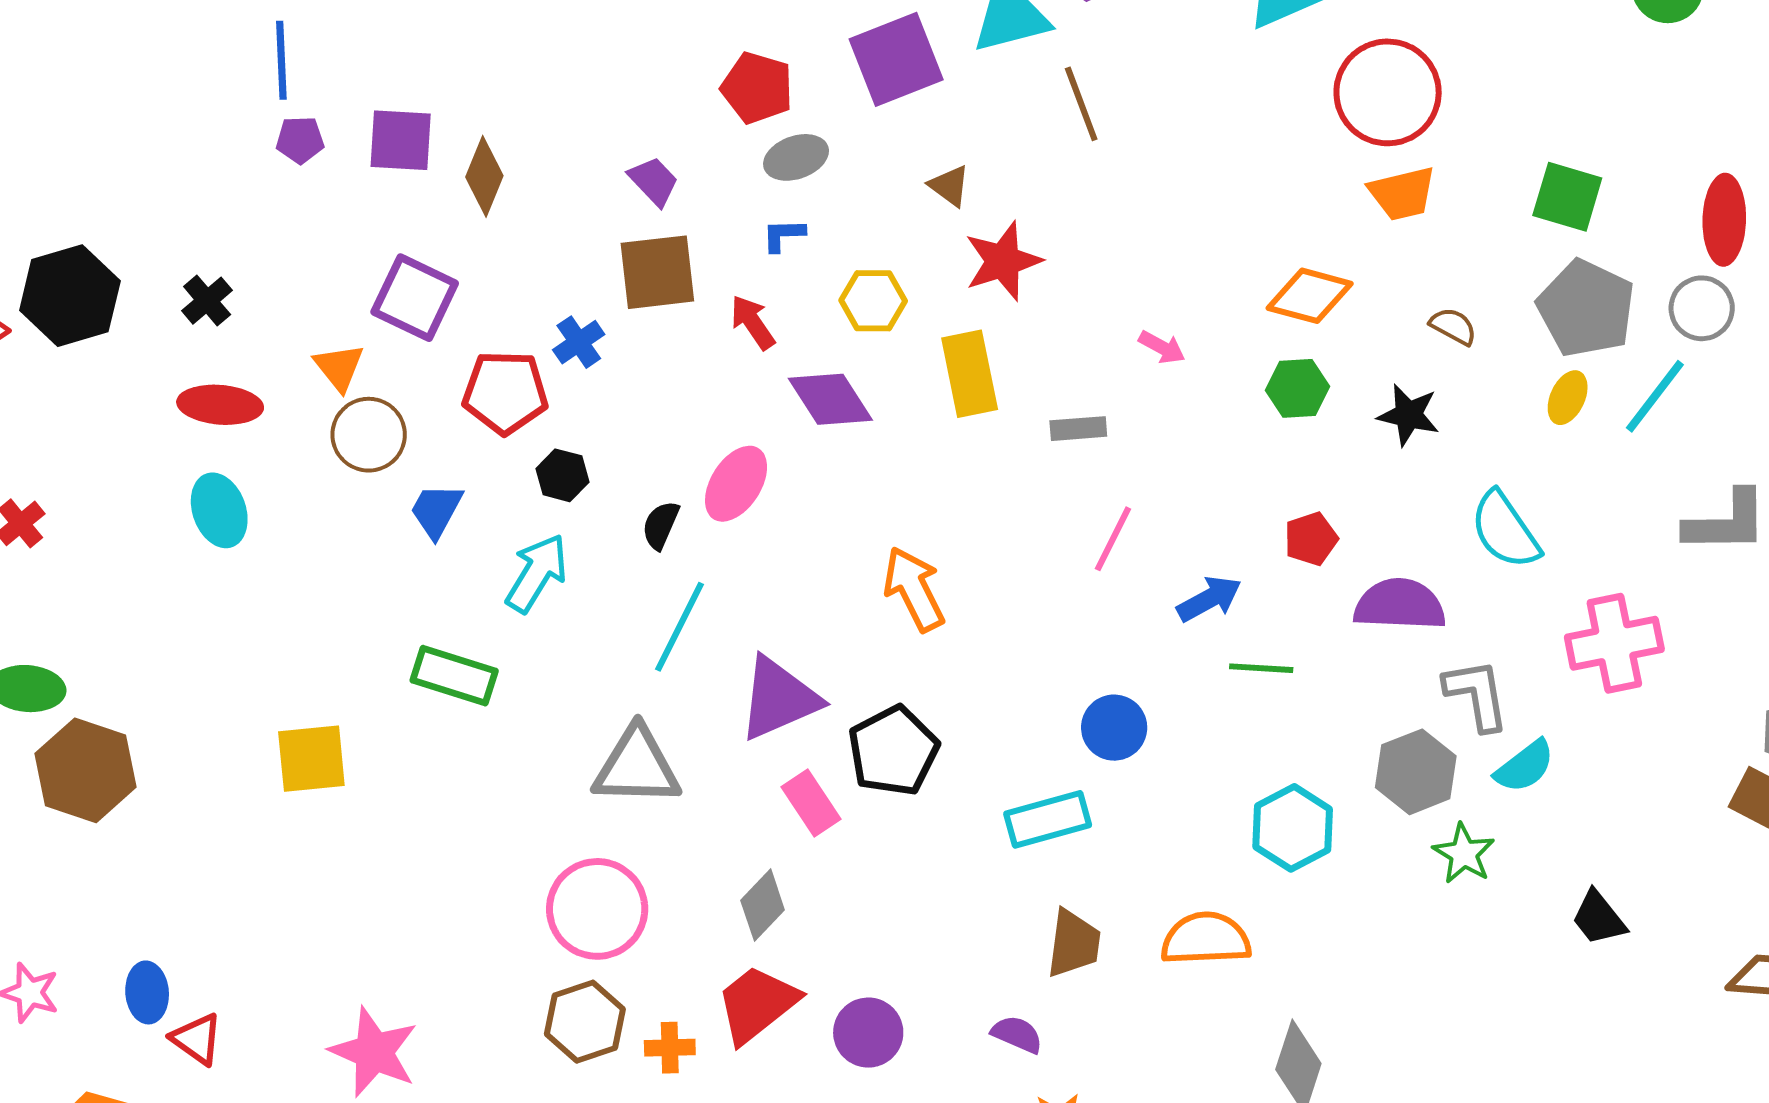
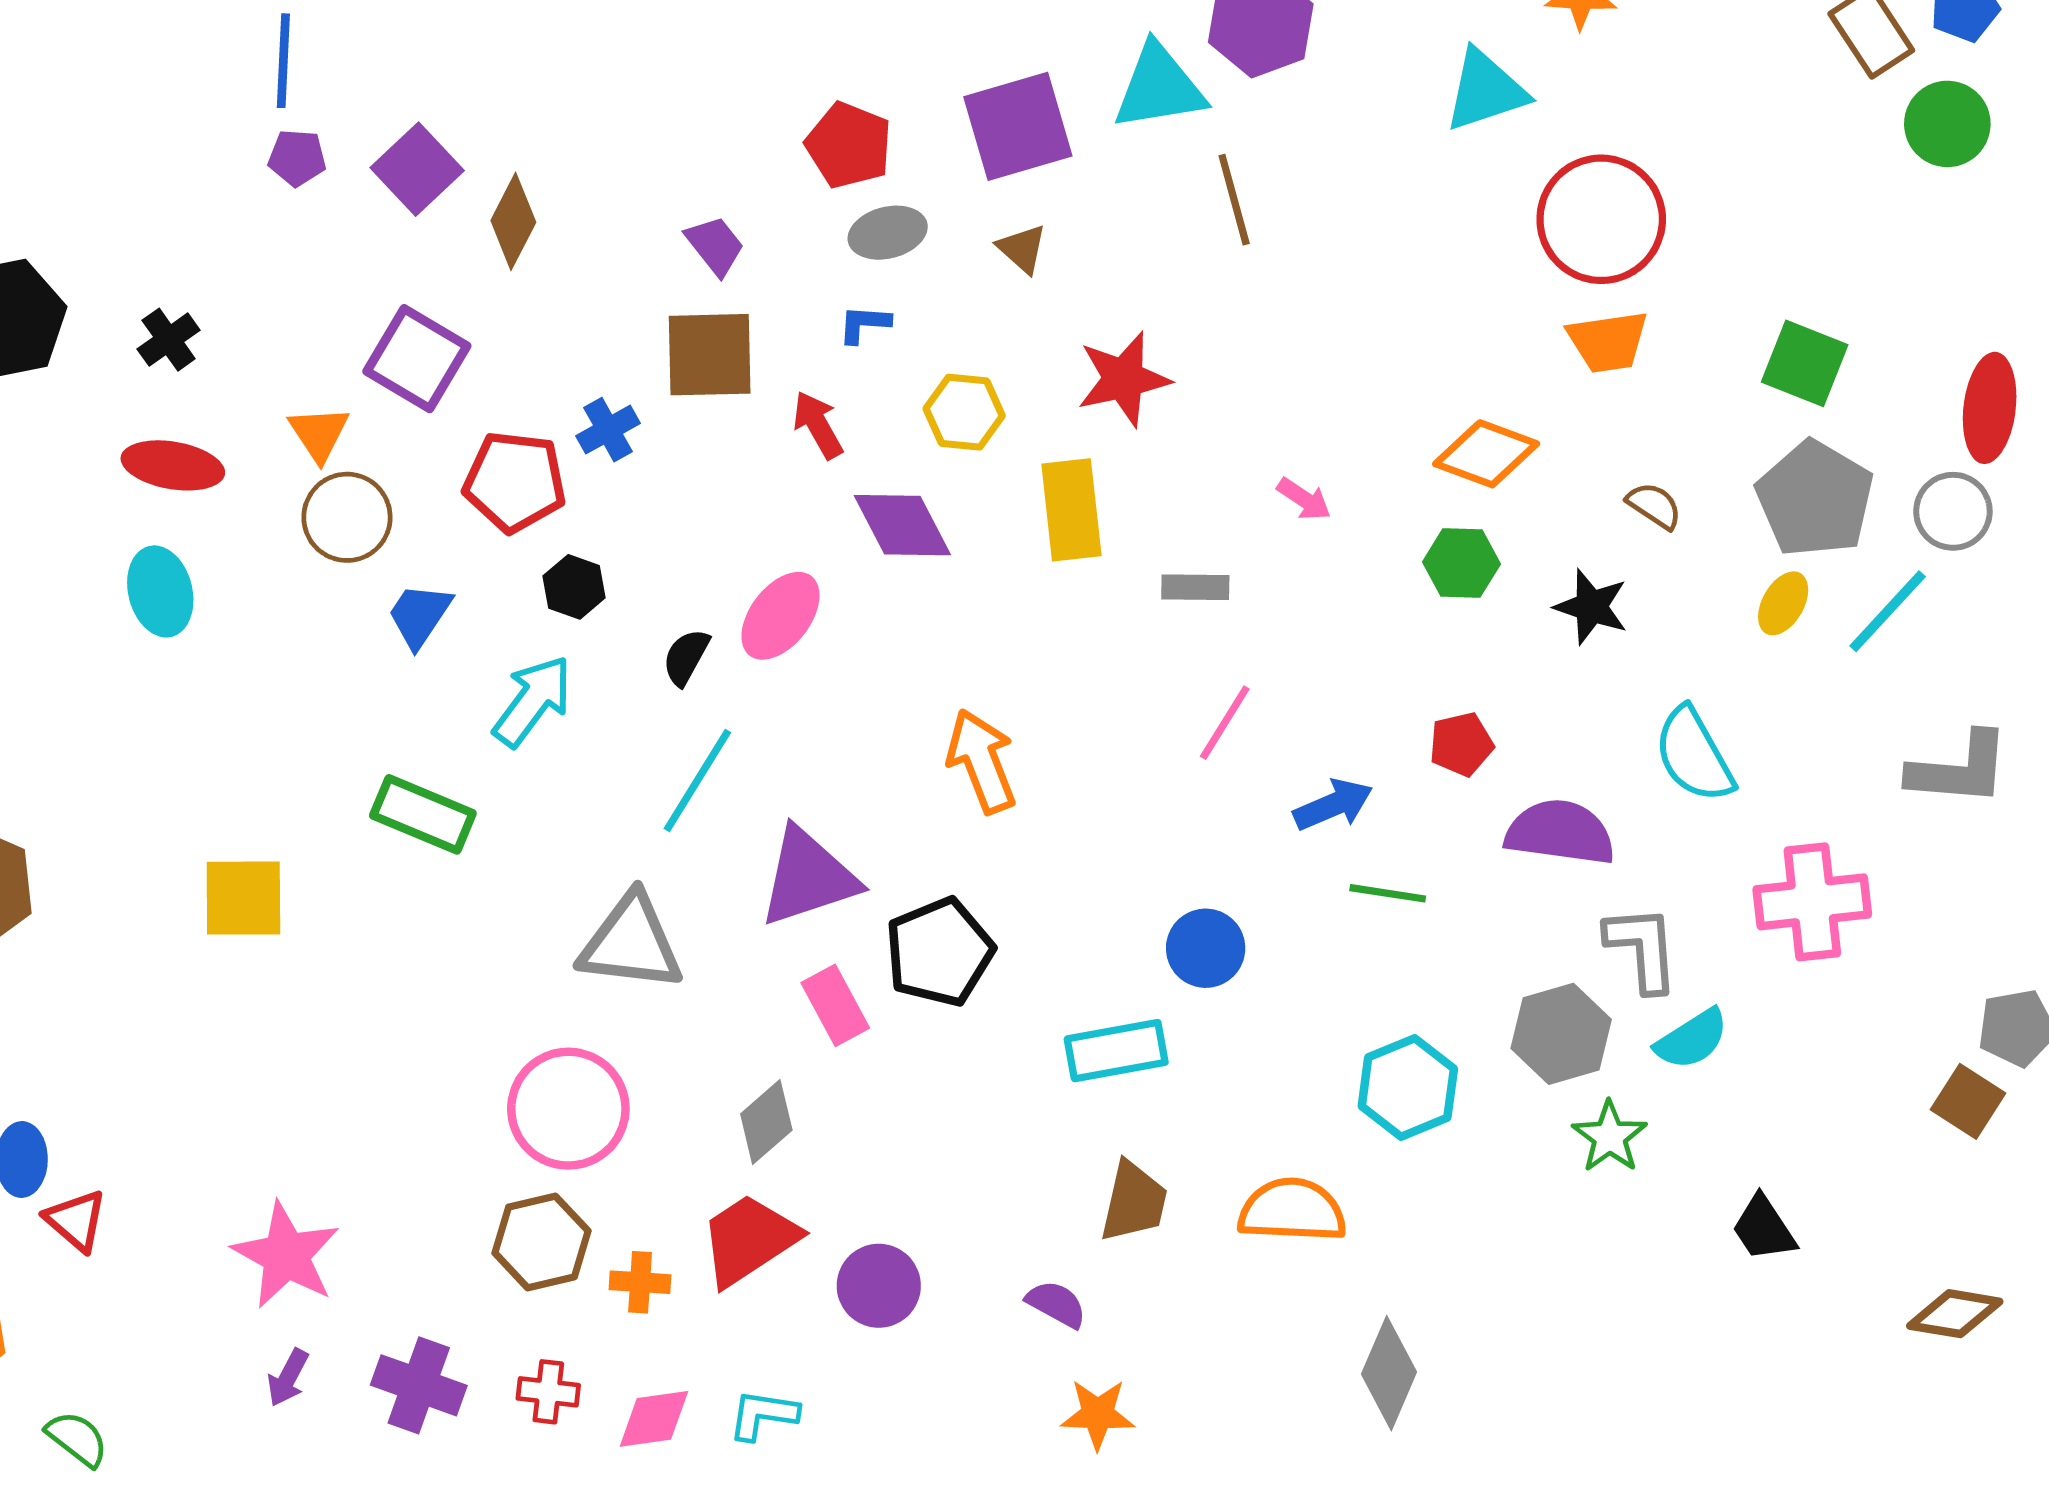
purple square: (401, 140) -> (417, 169), turned 38
brown triangle: (949, 186) -> (1022, 249), moved

